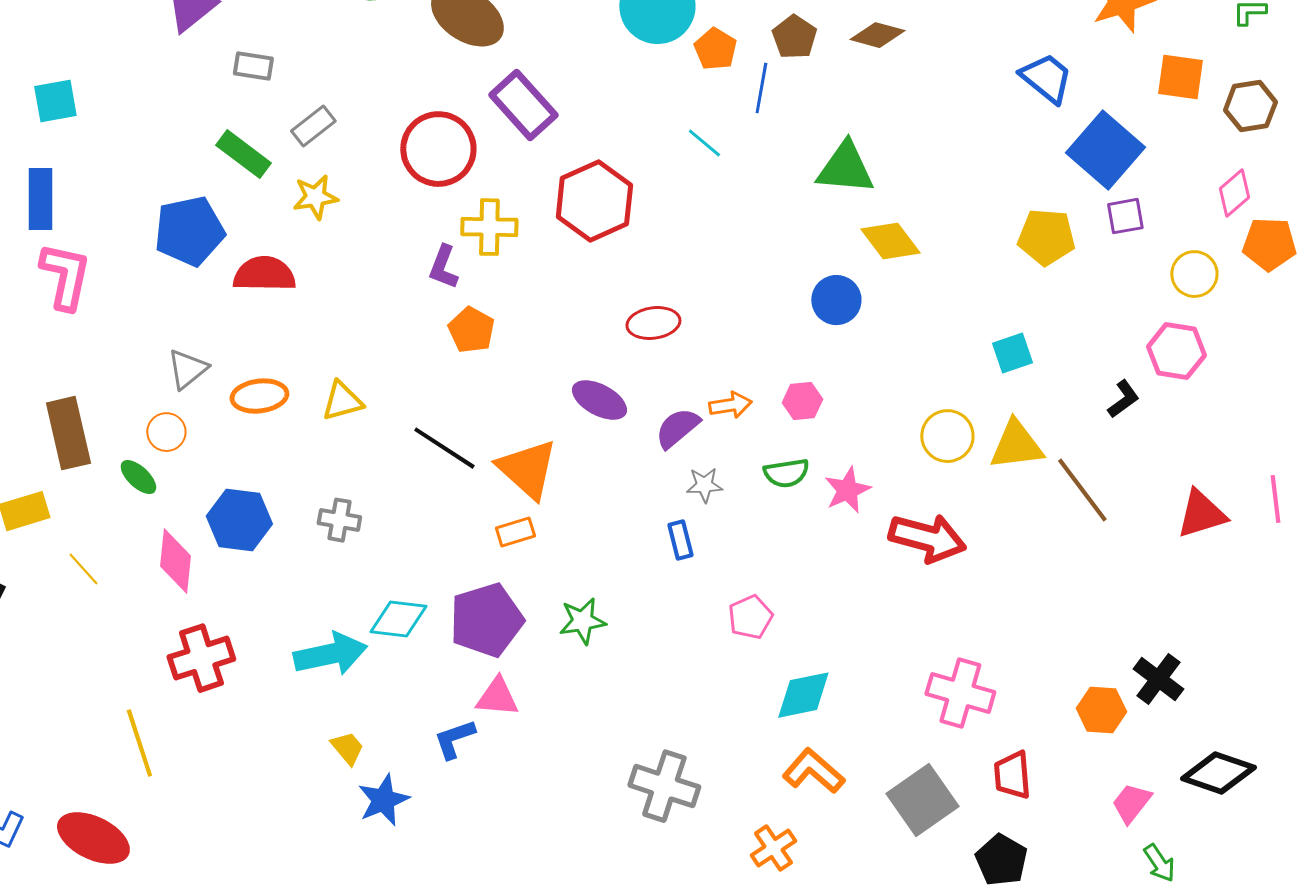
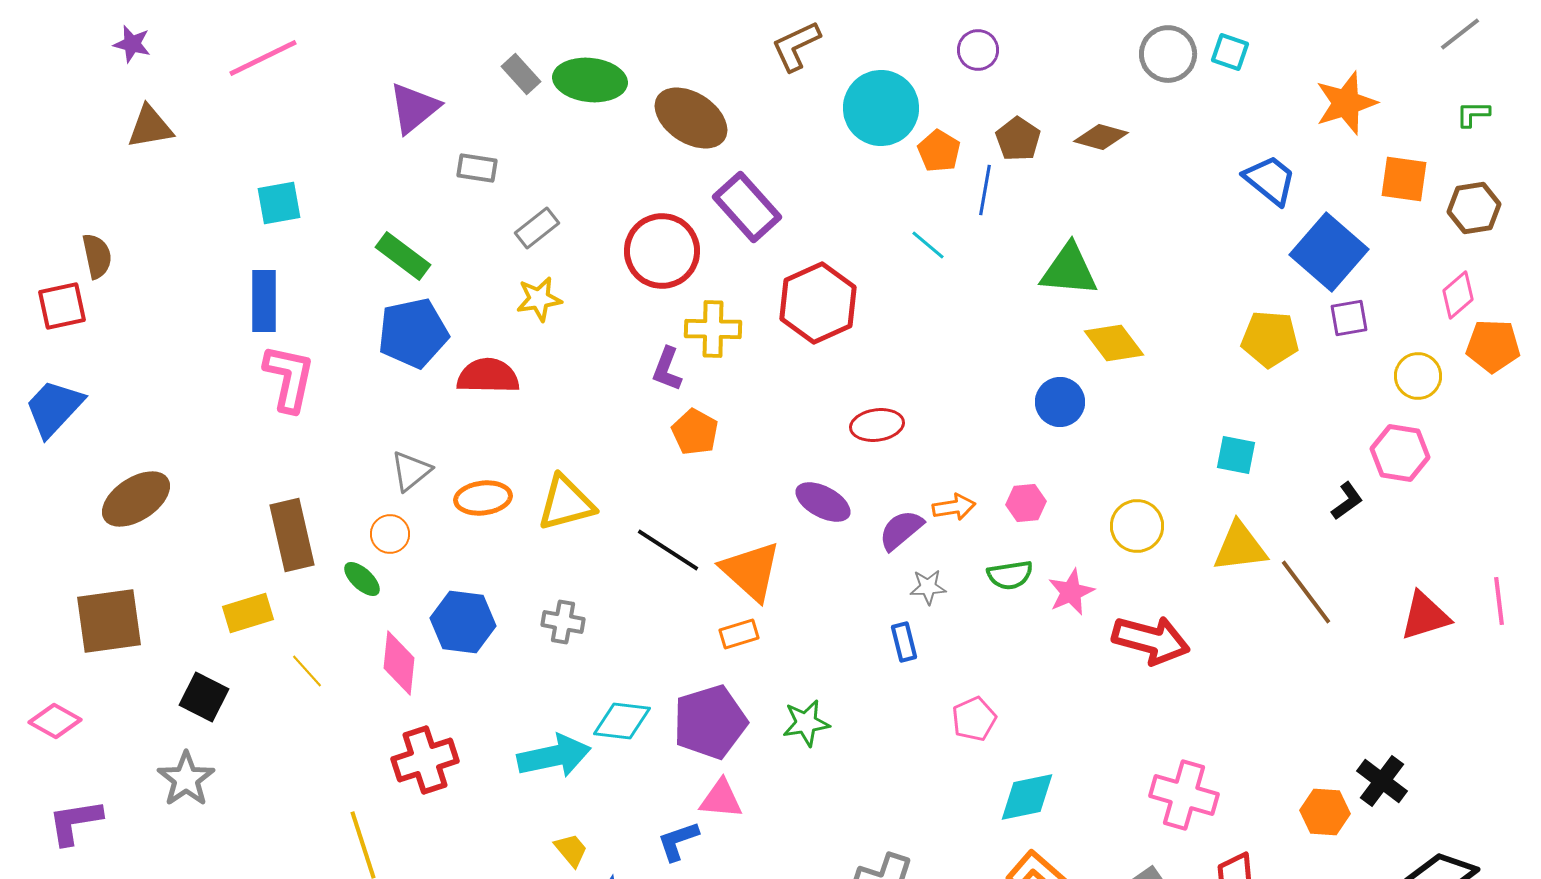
green rectangle: (243, 154) -> (403, 256), moved
cyan square: (1012, 353) -> (1236, 455), turned 30
yellow triangle: (342, 401) -> (566, 503), size x1.4
yellow circle: (947, 436) -> (1137, 526), moved

